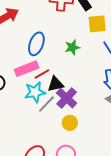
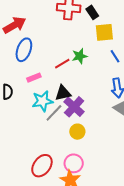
blue ellipse: (36, 44) -> (24, 50), moved
pink rectangle: (27, 69) -> (34, 78), size x0.6
red line: (42, 74) -> (62, 64), moved

